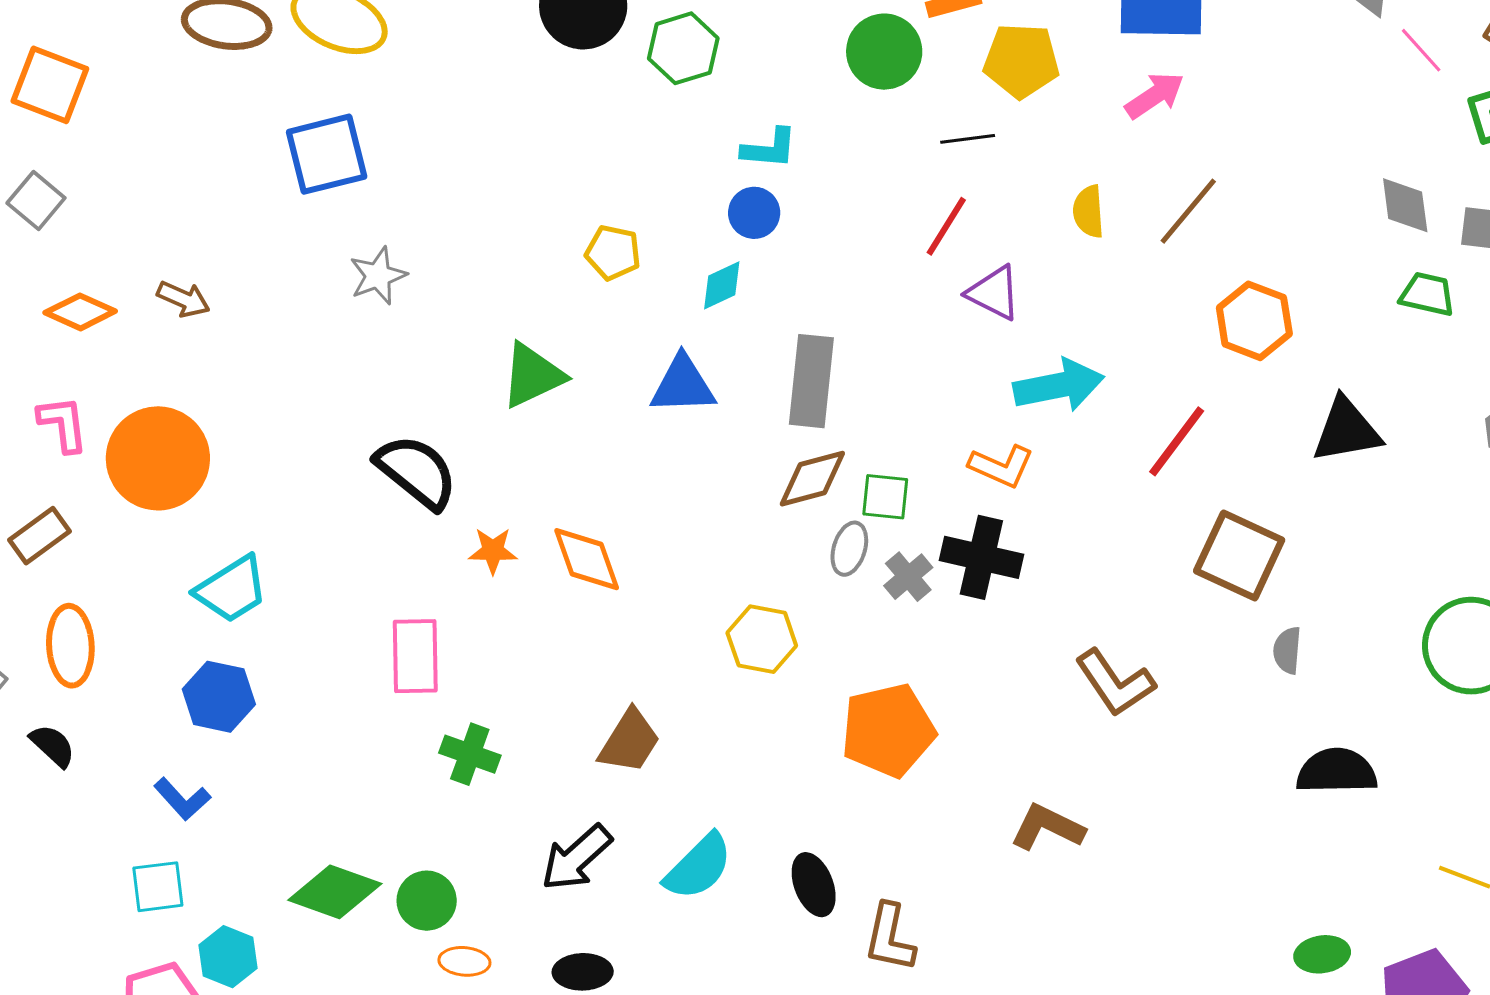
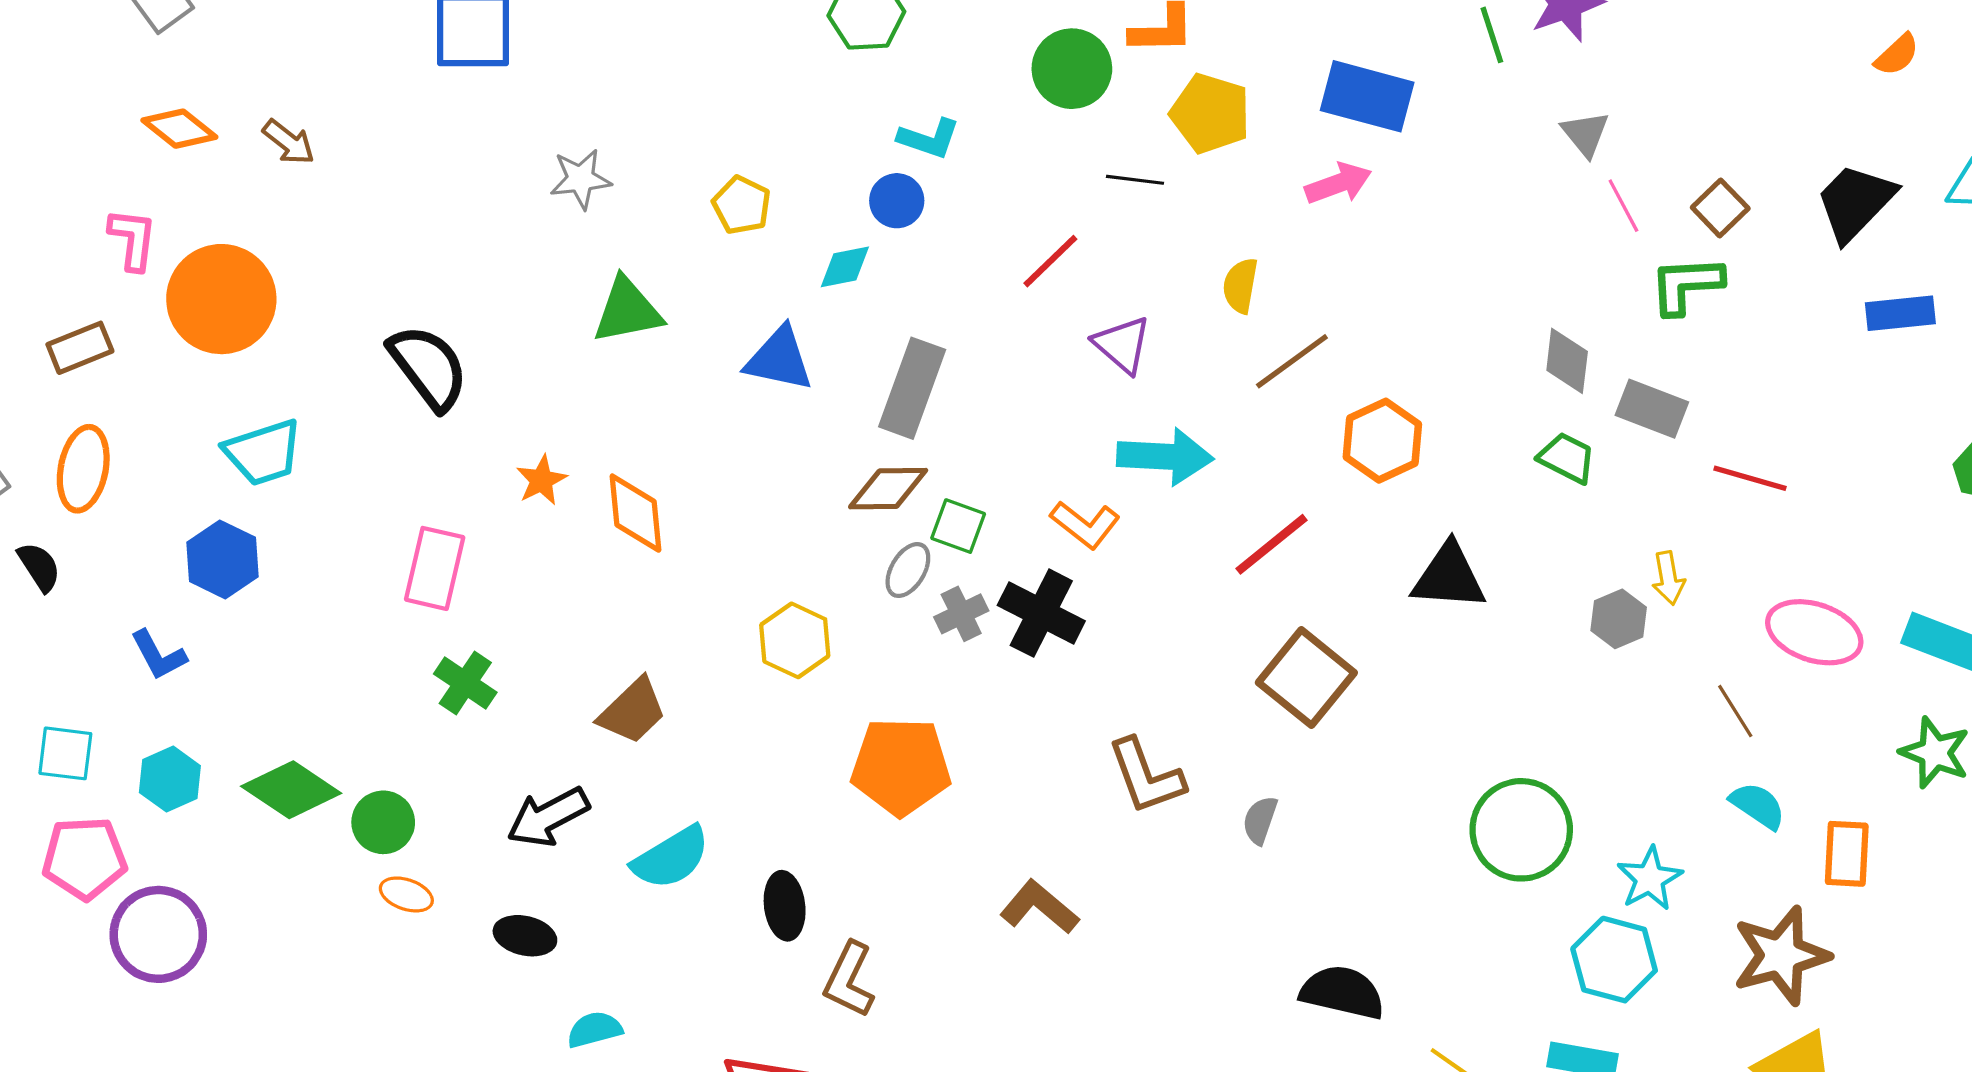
brown line: (1188, 211) -> (1292, 361), moved
red line: (946, 226) -> (1050, 261), moved
gray star: (378, 276) -> (581, 179), moved
black semicircle: (417, 472) -> (428, 367), moved
orange star: (493, 551) -> (541, 480), turned 30
gray semicircle: (1287, 650) -> (1260, 820), moved
black semicircle: (1337, 771) -> (1342, 992), moved
cyan square: (158, 887) -> (65, 753), moved
cyan hexagon: (228, 957) -> (170, 779), moved

